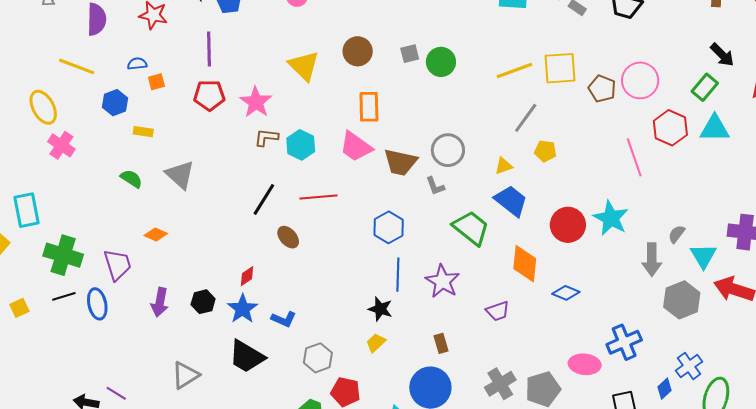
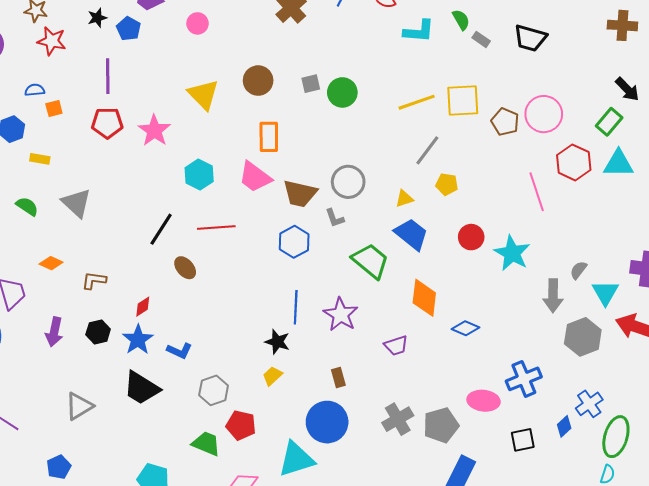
brown L-shape: (266, 137) -> (94, 280), moved
red circle: (568, 225) -> (471, 237), moved, size x0.7
blue hexagon: (389, 227) -> (294, 242), moved

